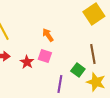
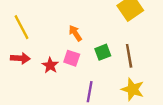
green square: (78, 70) -> (103, 52), moved, turned 32

